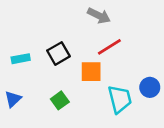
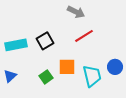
cyan rectangle: (21, 59) -> (16, 45), size x1.5
orange square: (91, 72) -> (67, 67), moved

